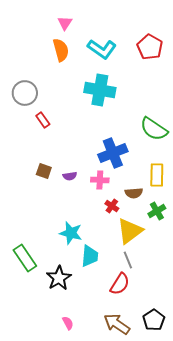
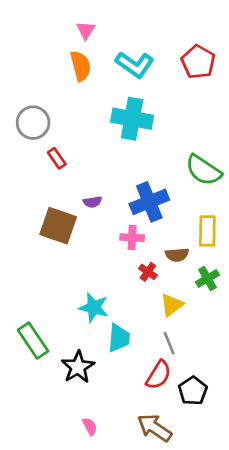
brown square: (44, 171) -> (58, 226), size x1.8
purple semicircle: (70, 176) -> (92, 202), moved
yellow triangle: (130, 231) -> (172, 305), size x0.7
black pentagon: (154, 320) -> (193, 391), moved

